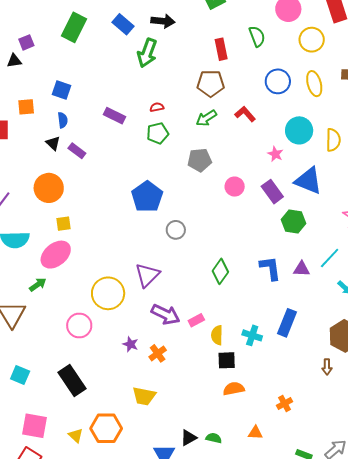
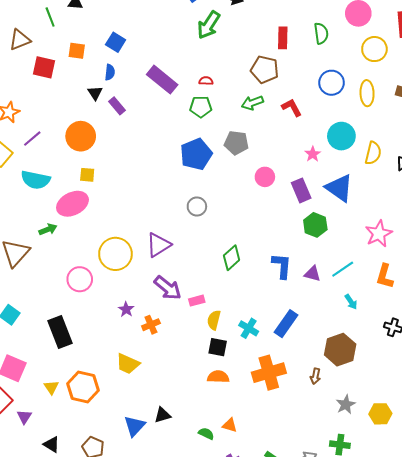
purple rectangle: (115, 116) -> (162, 80), size x1.4
blue pentagon: (147, 197) -> (196, 154), moved
orange cross: (285, 403) -> (269, 373), moved, size x2.0
green semicircle: (214, 438) -> (206, 434), moved

